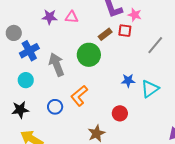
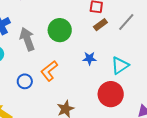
brown rectangle: (105, 34) -> (100, 25), moved
blue star: (128, 81) -> (89, 58), moved
red circle: (120, 113) -> (111, 94), moved, size x1.6

